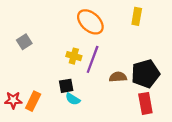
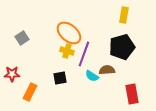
orange ellipse: (90, 22) -> (69, 33), moved
black pentagon: (145, 74) -> (122, 47), moved
cyan semicircle: (73, 99) -> (92, 76), moved
red star: (13, 100) -> (12, 74), moved

